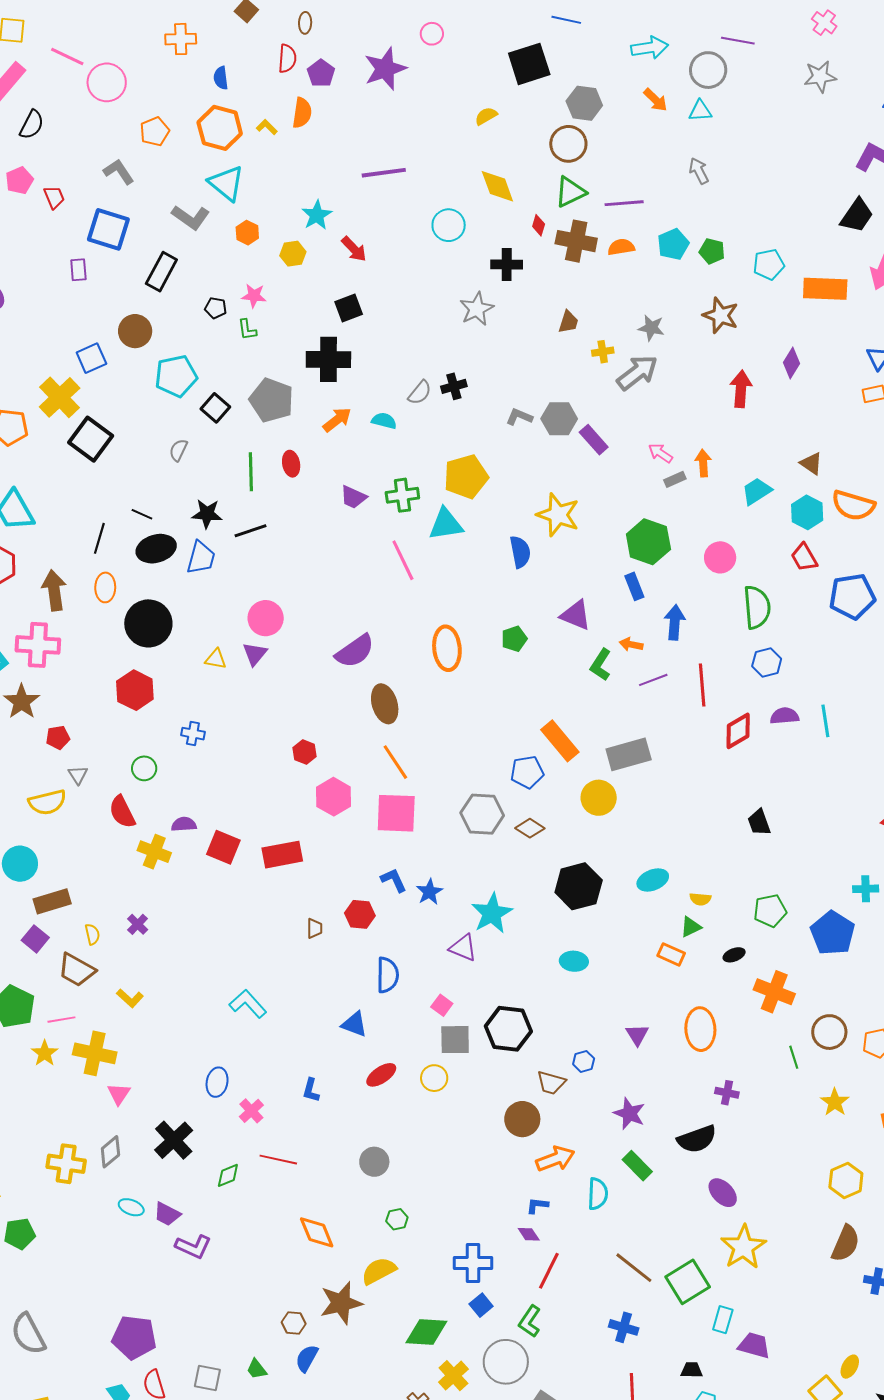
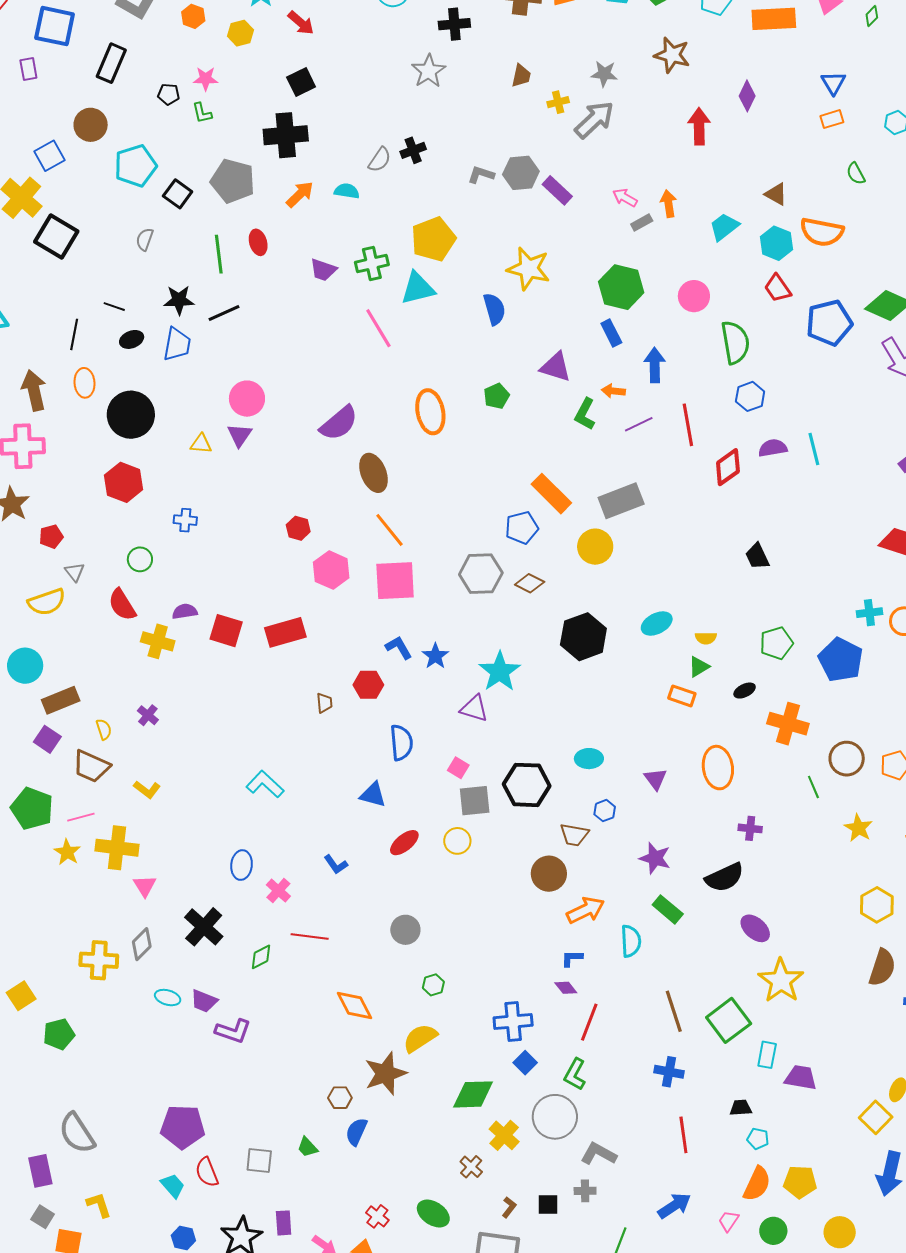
black ellipse: (156, 549) -> (132, 339), size x0.6
cyan ellipse: (574, 961) -> (589, 759), moved
blue L-shape: (311, 1090) -> (336, 864), turned -45
brown line: (634, 1268) -> (674, 1011), turned 39

